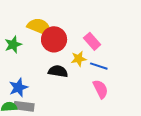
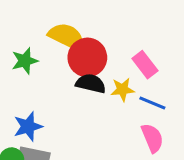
black semicircle: (58, 71) -> (91, 84), moved

